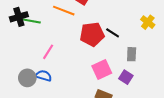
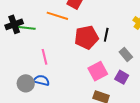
black line: (113, 33) -> (106, 35), turned 72
pink line: (48, 52) -> (44, 57), turned -42
gray rectangle: (132, 54) -> (126, 54), turned -40

